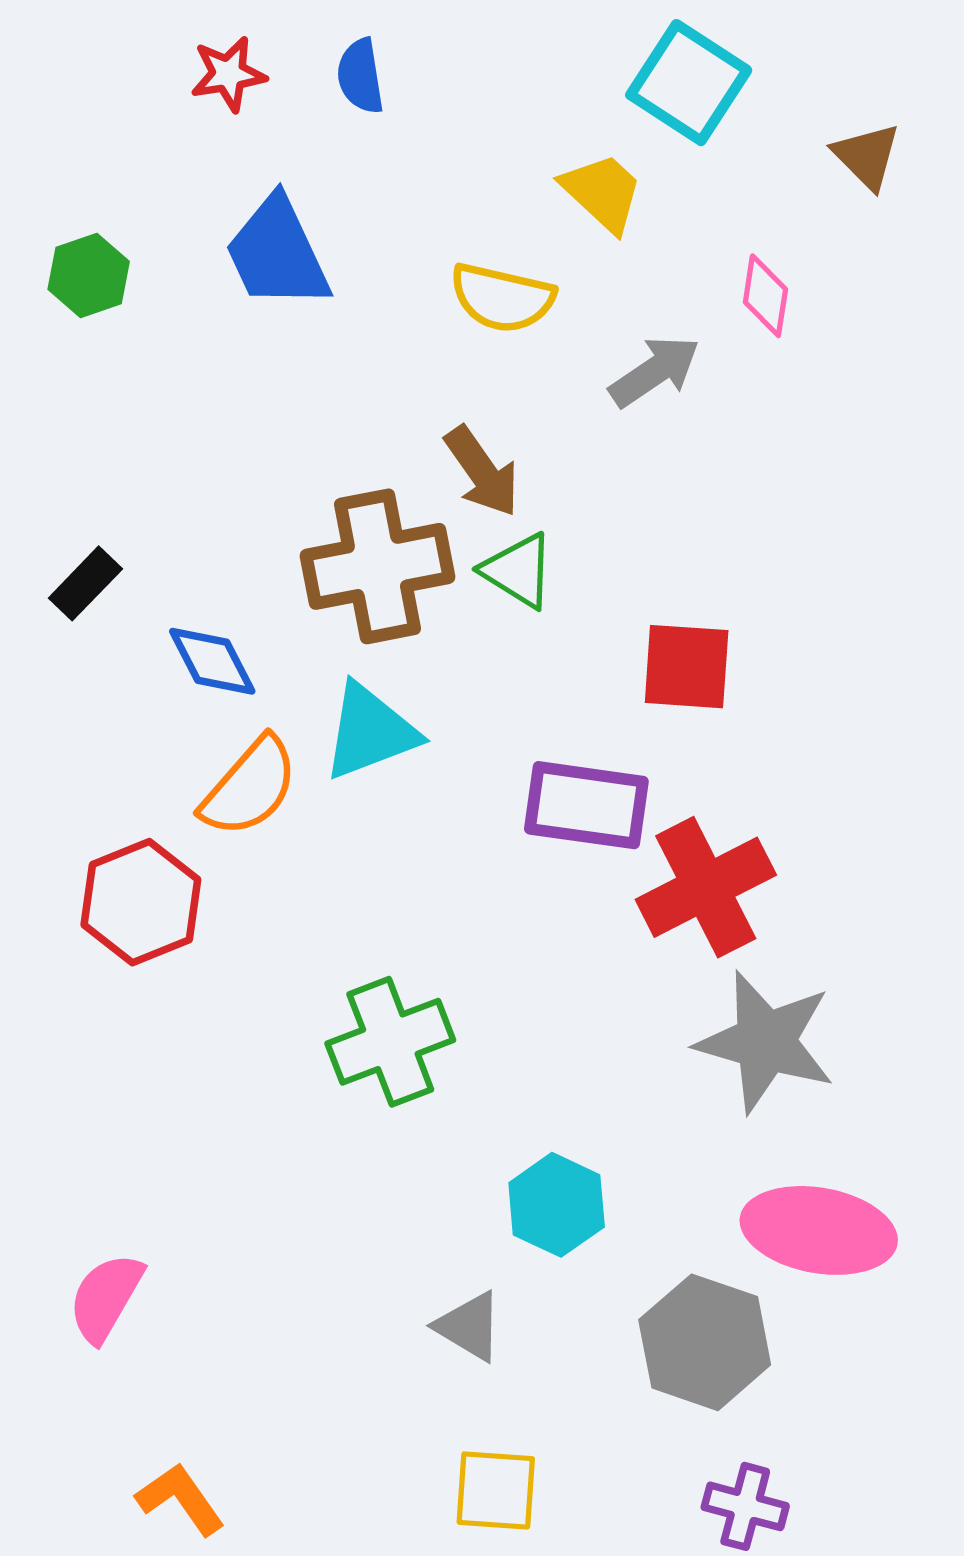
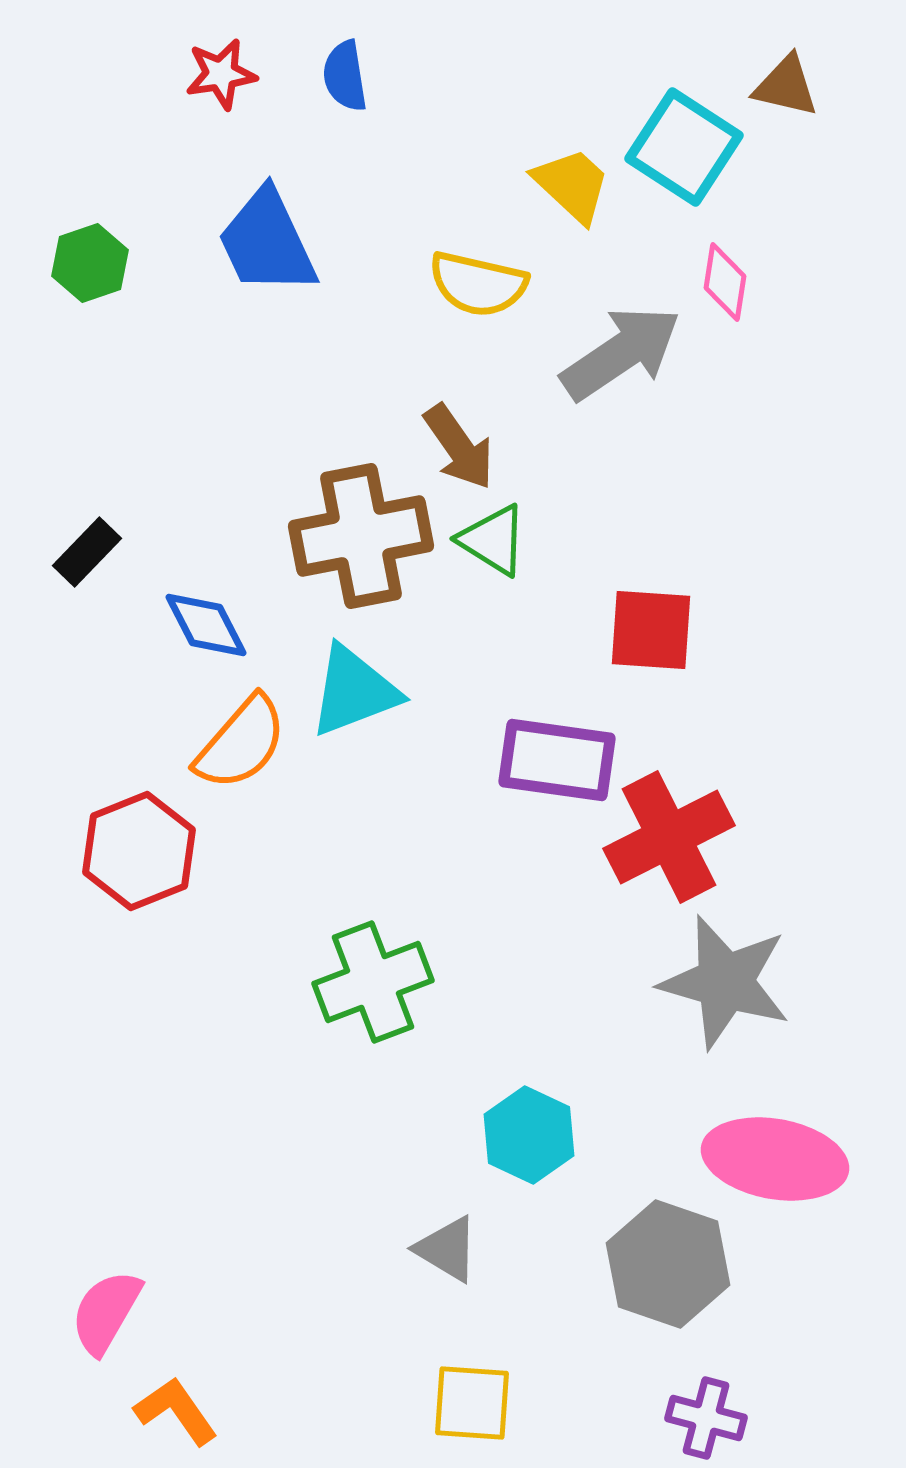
cyan square: (689, 83) -> (684, 147), moved
brown triangle: (867, 156) -> (786, 86), moved, turned -32
gray arrow: (655, 371) -> (621, 353), size x1.4
pink semicircle: (106, 1298) -> (106, 1312), moved

